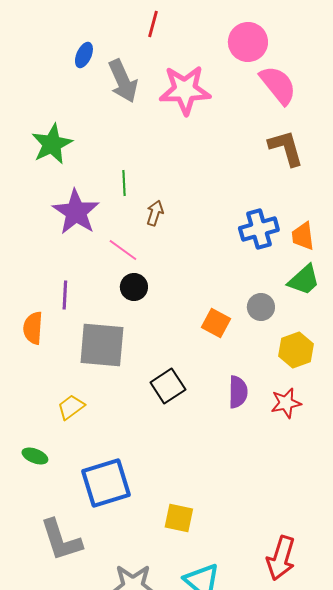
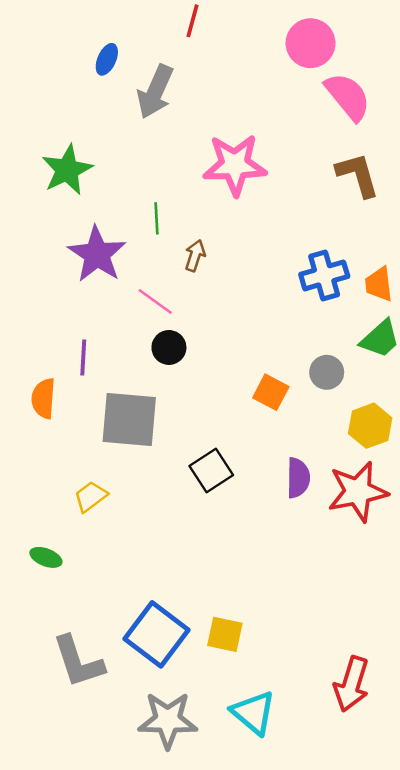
gray arrow: (123, 81) -> (155, 92), turned 48
pink star: (185, 90) -> (235, 165), moved
red star: (286, 403) -> (358, 492), size x1.6
blue square: (106, 483) -> (157, 634), moved, turned -36

